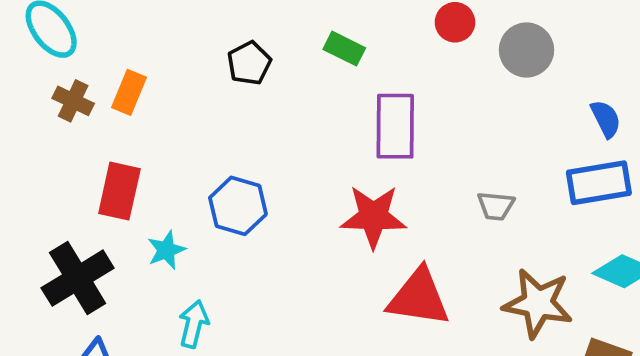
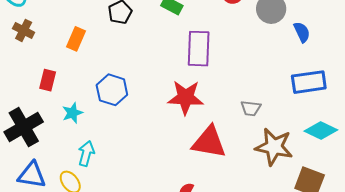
orange rectangle: (129, 92) -> (76, 39), moved
blue semicircle: (606, 119) -> (302, 32), moved
red rectangle: (119, 191) -> (48, 80), size x0.7
gray trapezoid: (496, 206) -> (251, 108), moved

